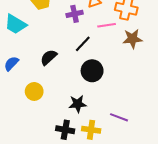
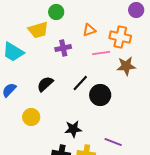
purple cross: (75, 14) -> (63, 48), moved
black line: (83, 44) -> (80, 83), moved
black circle: (92, 71) -> (100, 95), moved

